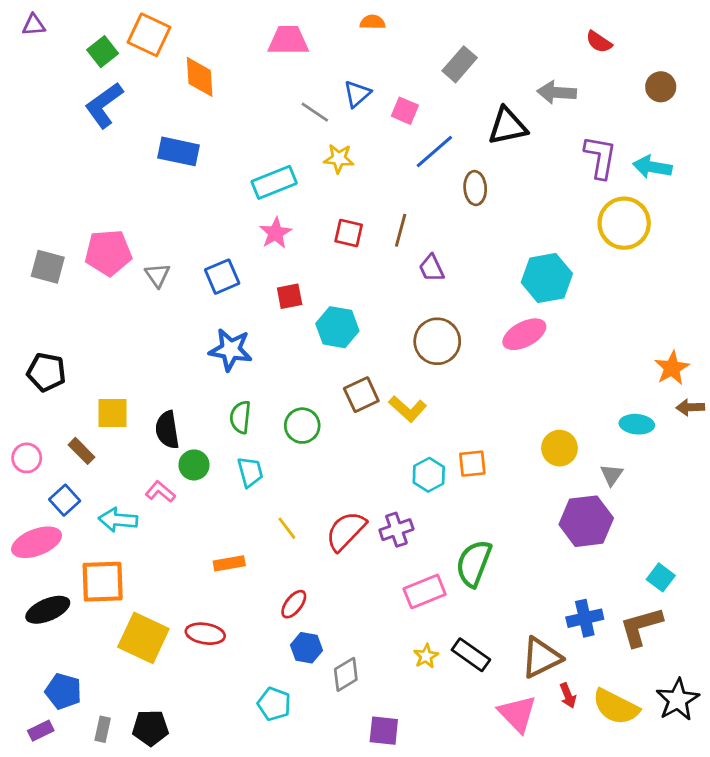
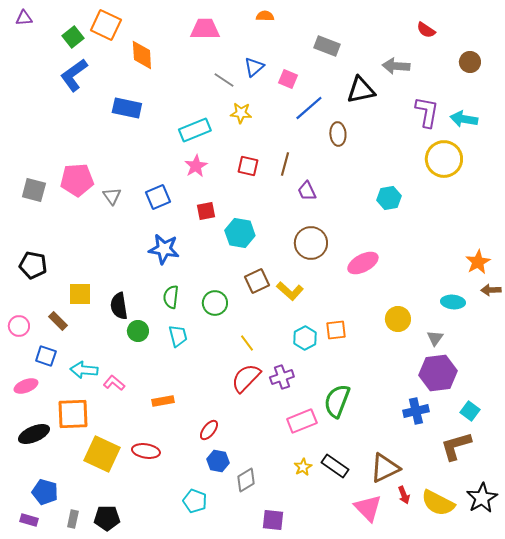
gray rectangle: (460, 64) -> (327, 46), turned 70
cyan hexagon: (547, 278) -> (389, 198), size x0.7
pink ellipse: (524, 334) -> (363, 263), moved
pink L-shape: (160, 492) -> (114, 383), moved
blue square: (65, 500) -> (46, 356), turned -30
purple hexagon: (586, 521) -> (438, 373), moved
yellow line: (287, 528) -> (247, 343), moved
pink ellipse: (37, 542) -> (26, 386), size x0.7
blue cross: (585, 618) -> (416, 411), moved
purple rectangle: (41, 731) -> (29, 520), turned 42

